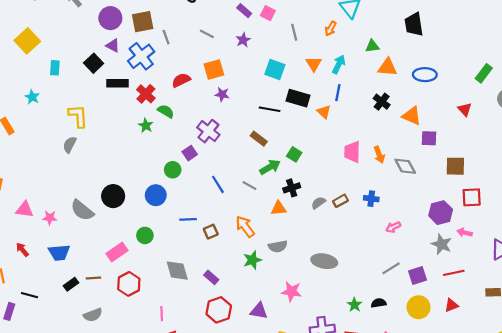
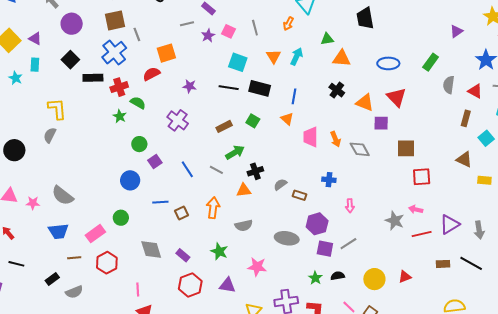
pink square: (268, 13) -> (228, 31), moved
purple circle: (110, 18) -> (72, 24), moved
gray line: (207, 34) -> (187, 24), moved, turned -40
purple triangle: (113, 46) -> (35, 39), moved
orange square: (214, 70) -> (166, 53), moved
blue ellipse: (425, 75) -> (388, 63), moved
blue line: (338, 93) -> (294, 96), moved
red cross: (146, 94) -> (119, 87), turned 30
cyan star: (32, 97) -> (16, 78), moved
black line: (270, 109) -> (229, 88), moved
red triangle: (465, 109) -> (396, 97), moved, size x1.5
orange triangle: (324, 112) -> (287, 119), moved
brown rectangle: (259, 139) -> (224, 126), turned -63
purple square: (190, 153) -> (155, 161), moved
green square: (294, 154) -> (253, 121), moved
green circle: (173, 170) -> (139, 144), moved
black circle: (113, 196) -> (14, 150), moved
brown rectangle: (340, 201) -> (299, 195), moved, turned 48
purple hexagon: (441, 213) -> (317, 224), moved
orange arrow: (245, 227) -> (213, 208), turned 45
pink arrow: (393, 227) -> (350, 206), turned -64
blue trapezoid: (59, 252) -> (58, 231), moved
green star: (252, 260) -> (219, 251), moved, turned -30
red line: (454, 273) -> (422, 234), moved
purple square: (418, 276) -> (325, 249), moved, turned 30
black rectangle: (71, 284) -> (52, 279), moved
black line: (30, 295) -> (16, 264), moved

